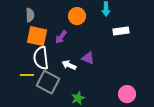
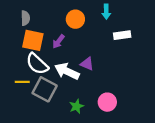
white semicircle: (41, 58) -> (37, 64), turned -40
white arrow: (69, 65) -> (67, 71), size x1.6
pink circle: (127, 94) -> (107, 102), moved

